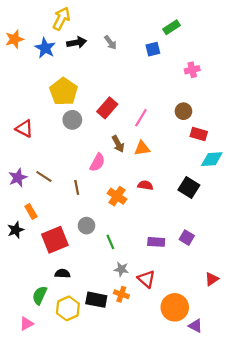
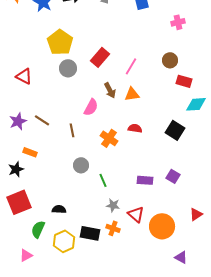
orange rectangle: (31, 211) -> (30, 152), turned -40
red square: (55, 240) -> (19, 202), moved
orange circle: (175, 307) -> (162, 226), moved

